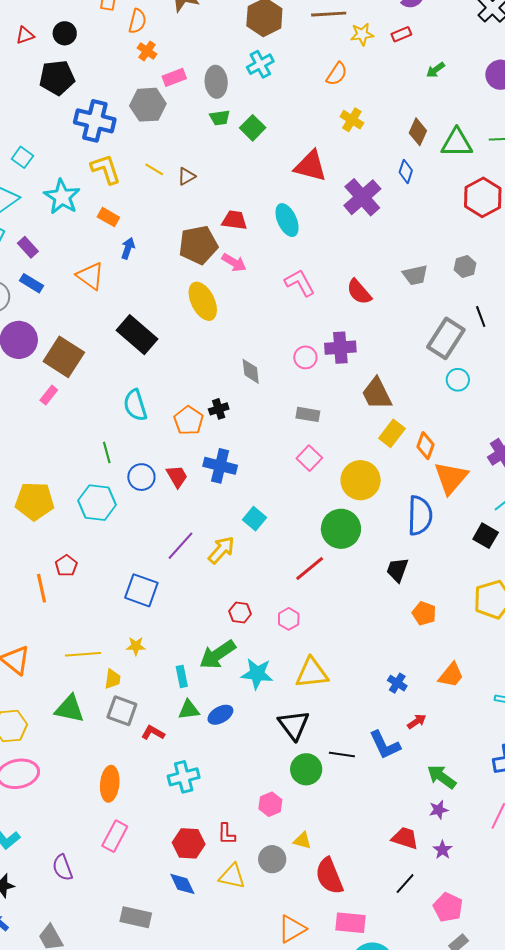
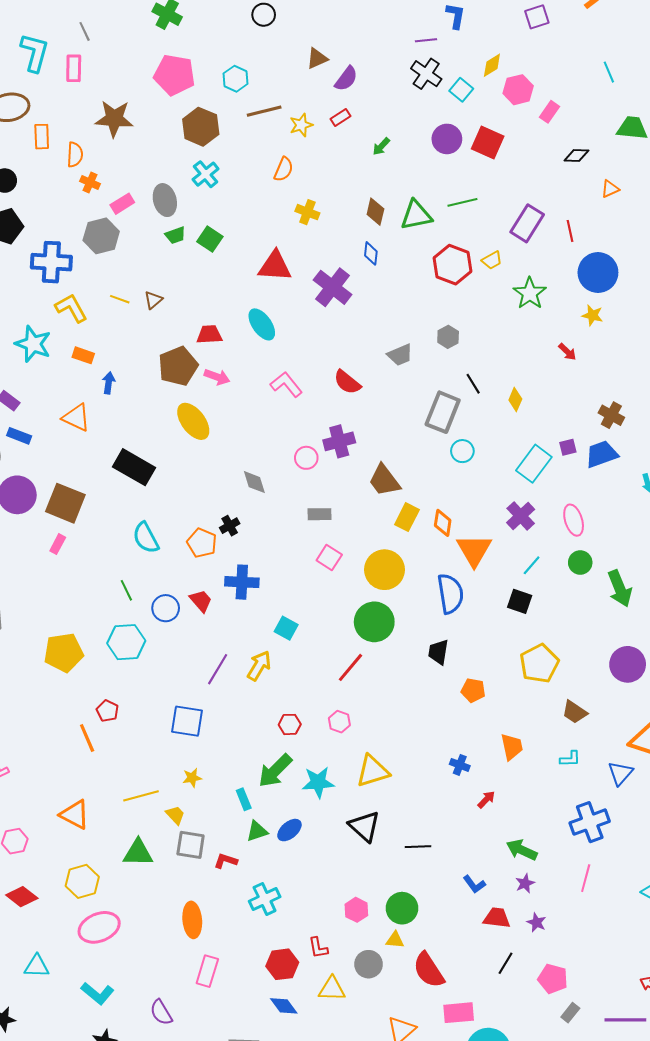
orange trapezoid: (451, 675) -> (512, 747), turned -40
yellow trapezoid: (113, 679) -> (175, 815), turned -40
blue L-shape: (385, 745) -> (474, 884), moved, size x0.7
green circle: (306, 769) -> (402, 908), moved

